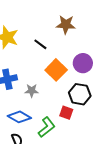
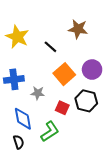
red square: (66, 113) -> (62, 108), moved
blue diamond: (19, 117) -> (23, 119), turned 45

